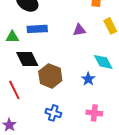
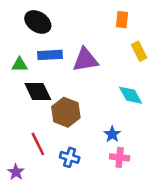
purple triangle: (79, 30) -> (85, 60), moved, size x1.6
blue star: (88, 79) -> (112, 134), moved
red line: (14, 90) -> (38, 144), moved

